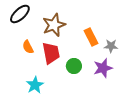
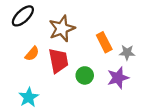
orange semicircle: (28, 47) -> (32, 54), turned -112
cyan star: (35, 85) -> (29, 97), moved

